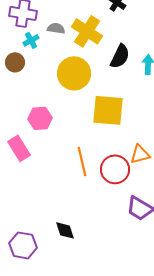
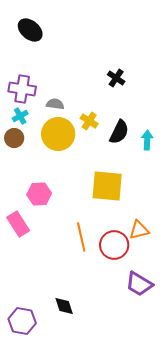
yellow cross: (87, 31) -> (89, 121), moved, size x0.6
cyan cross: (31, 40) -> (20, 116), moved
yellow circle: (74, 73) -> (58, 134), moved

